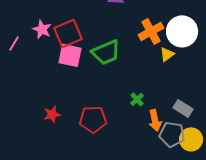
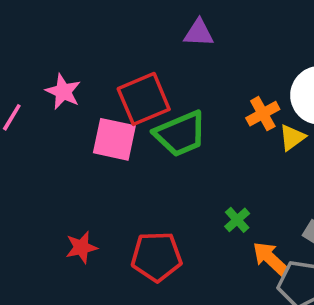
orange cross: (151, 31) -> (263, 114), moved, size x0.7
red square: (68, 33) -> (144, 99), moved
orange arrow: (155, 120) -> (270, 258), turned 145

